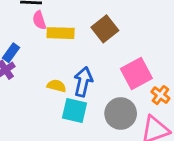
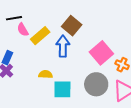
yellow rectangle: (61, 33) -> (40, 36), turned -30
blue arrow: (83, 82) -> (63, 46), moved

